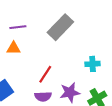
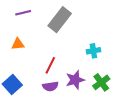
purple line: (18, 27) -> (23, 13), moved

